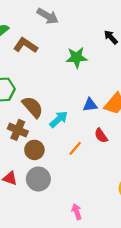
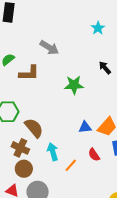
brown L-shape: (25, 45) -> (29, 73), turned 145
cyan arrow: (59, 119) -> (53, 152), moved, turned -66
brown circle: (34, 150) -> (24, 169), moved

